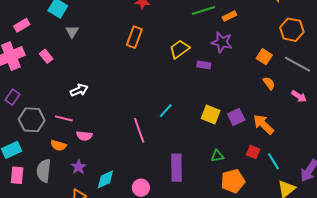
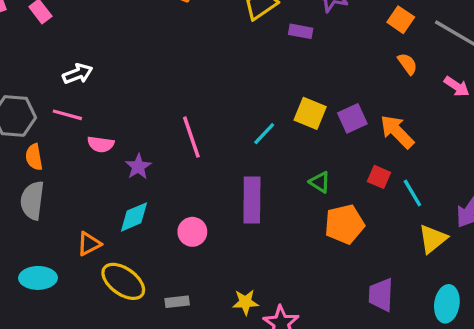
white arrow: (79, 90) -> (78, 74), moved
cyan line: (166, 111) -> (264, 134), moved
orange semicircle: (58, 145) -> (34, 157), moved, turned 63
green triangle: (217, 156) -> (320, 182), turned 40
purple star: (79, 167) -> (138, 167), moved

